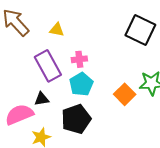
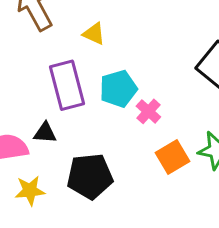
pink cross: (79, 59) -> (148, 111), moved, turned 35
cyan pentagon: (81, 84) -> (118, 89), moved

